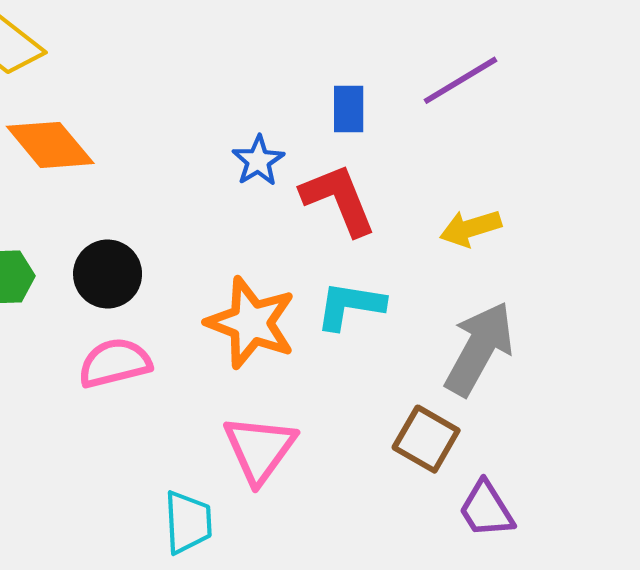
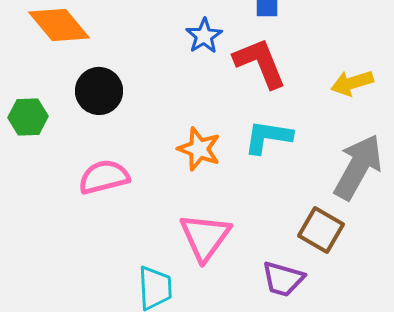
black circle: (108, 274) -> (99, 91), moved
orange star: (251, 323) -> (199, 149), size x0.7
purple trapezoid: (486, 509) -> (283, 279), moved, turned -42

